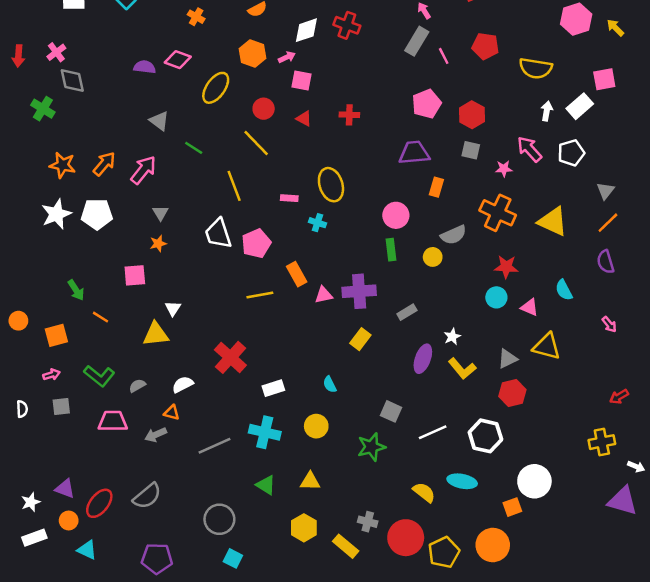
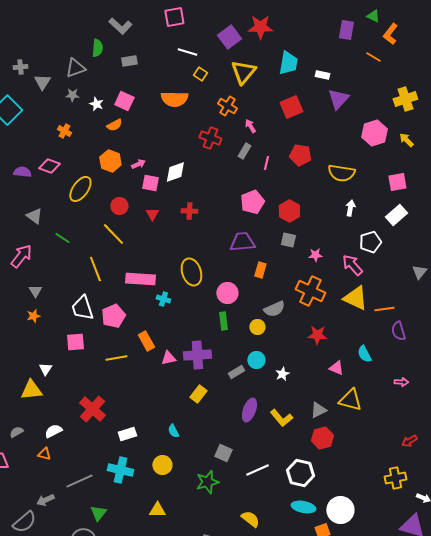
red cross: (347, 25) -> (210, 138), moved
white diamond: (306, 30) -> (175, 172), moved
gray rectangle: (417, 41) -> (244, 151), size x0.7
pink line: (444, 56) -> (266, 163), turned 40
white rectangle: (580, 106) -> (396, 215), moved
red triangle: (304, 118) -> (152, 214), turned 32
pink arrow: (530, 149) -> (352, 265), moved
yellow ellipse: (331, 185) -> (191, 272), moved
gray triangle: (606, 191) -> (419, 272), moved
pink rectangle: (289, 198) -> (140, 279), size x2.0
orange line: (608, 223) -> (384, 309), moved, turned 36
pink square: (135, 275) -> (75, 342), moved
cyan circle: (496, 297) -> (256, 360), moved
pink arrow: (609, 324) -> (401, 382), turned -48
white star: (452, 337) -> (282, 374), moved
gray arrow: (156, 435) -> (45, 500), moved
cyan ellipse: (462, 481) -> (303, 507), moved
green triangle: (266, 485) -> (98, 513), moved, turned 36

